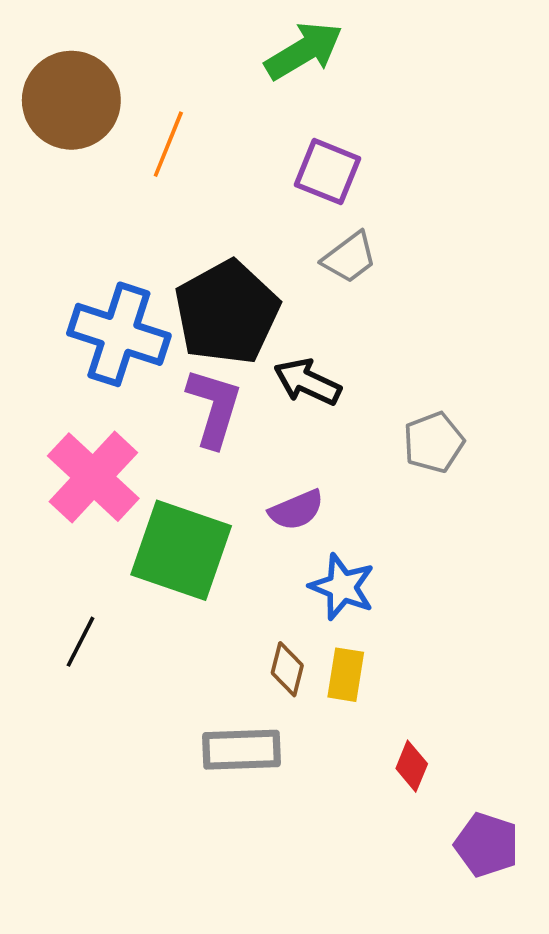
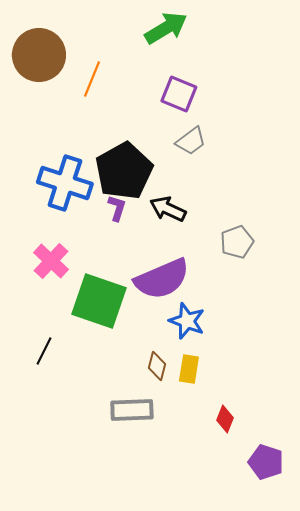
purple L-shape: (214, 408) -> (117, 208), moved, size x0.6
pink cross: (93, 477) -> (51, 261), size x0.7
purple semicircle: (296, 510) -> (162, 279), size x1.8

